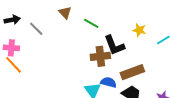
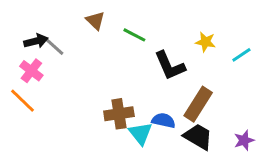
black arrow: (12, 20) -> (36, 41), moved
pink cross: (11, 48) -> (31, 71), moved, turned 35
brown cross: (100, 56) -> (119, 114), moved
brown rectangle: (132, 72) -> (198, 104), turned -35

